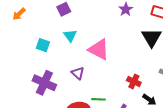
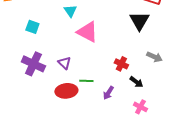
cyan triangle: (70, 36) -> (70, 11), moved
purple triangle: (78, 73) -> (64, 63), moved

